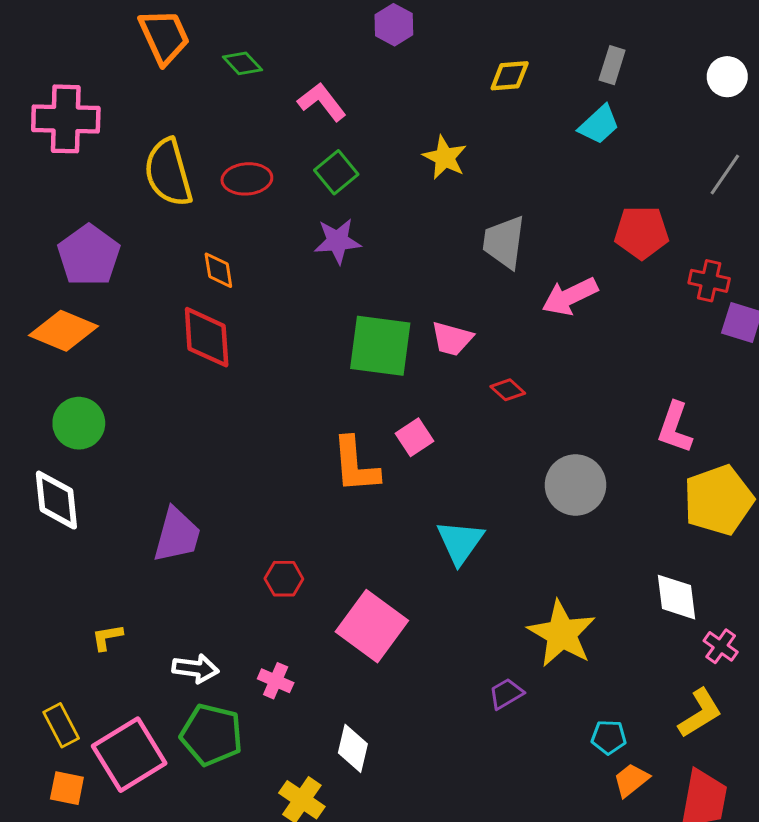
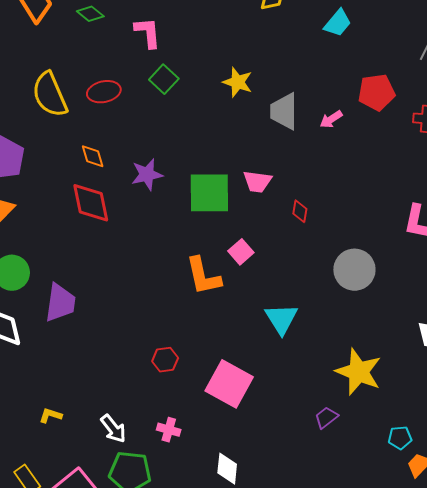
pink L-shape: (322, 102) -> (148, 33), turned 40
yellow star: (445, 157) -> (238, 82), moved
purple star: (337, 241) -> (147, 174), moved
pink arrow: (570, 296) -> (331, 119), moved, size x0.6
red diamond: (508, 390) -> (300, 211), turned 65
purple trapezoid: (177, 535) -> (60, 303), moved
yellow L-shape: (107, 637) -> (50, 415), turned 35
white arrow: (196, 669) -> (113, 429), turned 52

